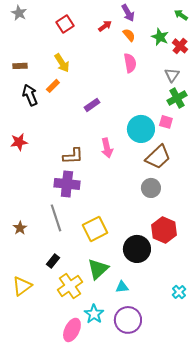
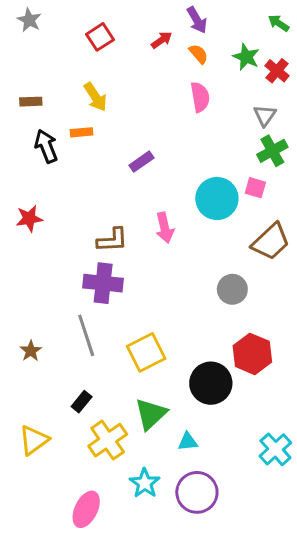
orange rectangle: (53, 86) -> (82, 132), turned 40
brown trapezoid: (158, 157) -> (271, 242), moved
cyan cross: (179, 292) -> (275, 449), size x1.5
pink ellipse: (72, 330) -> (86, 509), moved

